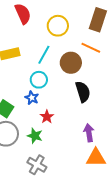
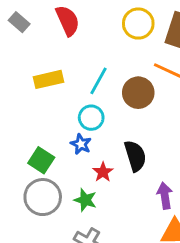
yellow circle: (58, 26) -> (138, 24), moved
black semicircle: (83, 92) -> (135, 156), moved

